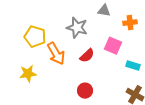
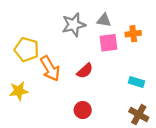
gray star: (77, 28) -> (74, 25), moved, turned -30
pink square: (113, 46) -> (108, 43), moved, turned -30

